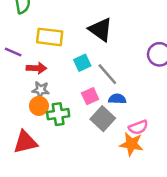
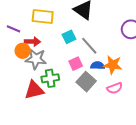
gray star: (41, 90) -> (36, 59), size x1.5
orange circle: (39, 106) -> (23, 51), moved
red triangle: (25, 142) -> (34, 90), moved
orange star: (131, 144) -> (113, 65), moved

